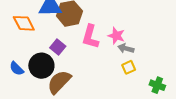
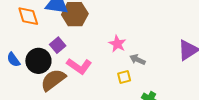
pink L-shape: (90, 37) -> (79, 66), moved, turned -80
gray arrow: (126, 48) -> (137, 60), moved

